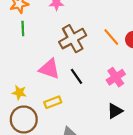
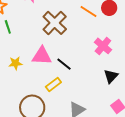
black line: (77, 76) -> (64, 64), moved
yellow star: (19, 93) -> (15, 63), moved

